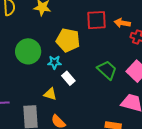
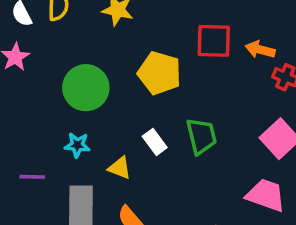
cyan star: (54, 62) -> (77, 145), moved
green trapezoid: (107, 70) -> (201, 136), moved, turned 30

